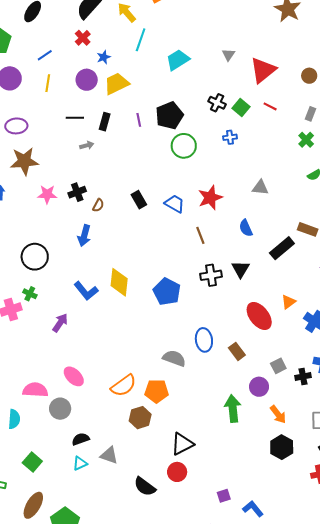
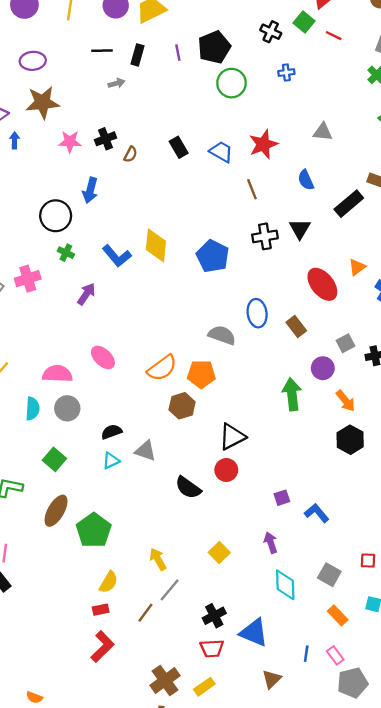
green square: (241, 108) -> (304, 22), moved
blue arrow: (84, 236) -> (90, 190), moved
green cross: (30, 294) -> (66, 253), moved
gray circle: (60, 409) -> (67, 408), moved

